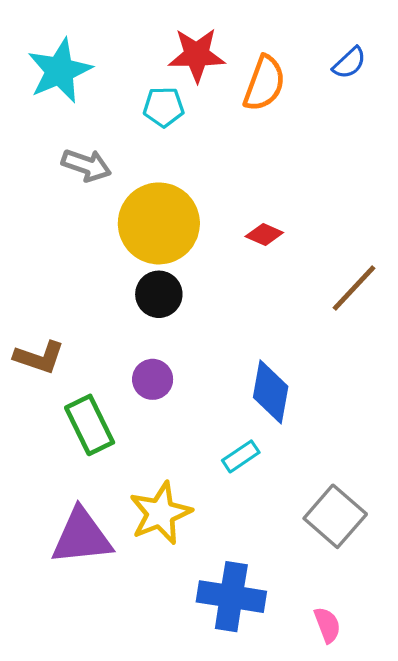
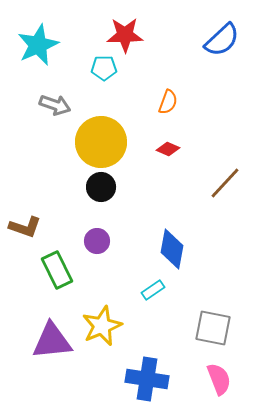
blue semicircle: (349, 63) -> (222, 40), size x1.6
orange semicircle: (264, 83) -> (168, 102), moved, size x0.7
gray square: (335, 516) -> (213, 328), turned -30
pink semicircle: (327, 625) -> (219, 379), moved, size x1.4

